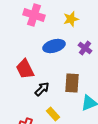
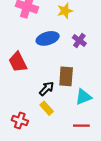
black arrow: (42, 89) -> (47, 89), moved

